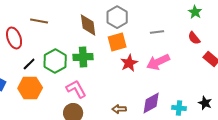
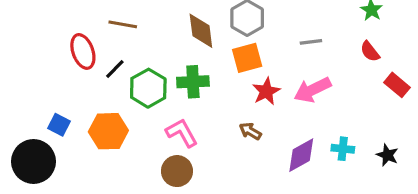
black line: (29, 64) -> (115, 69), moved
cyan cross: (179, 108) -> (343, 149), moved
brown arrow: (119, 109) -> (250, 131), moved, turned 32

